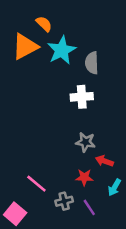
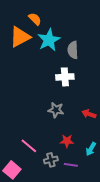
gray star: (86, 142) -> (56, 110), moved
red arrow: (104, 161) -> (89, 114), moved
purple line: (89, 207) -> (71, 165), turned -48

